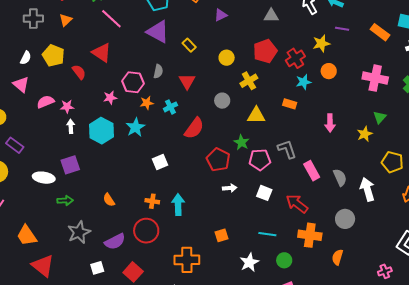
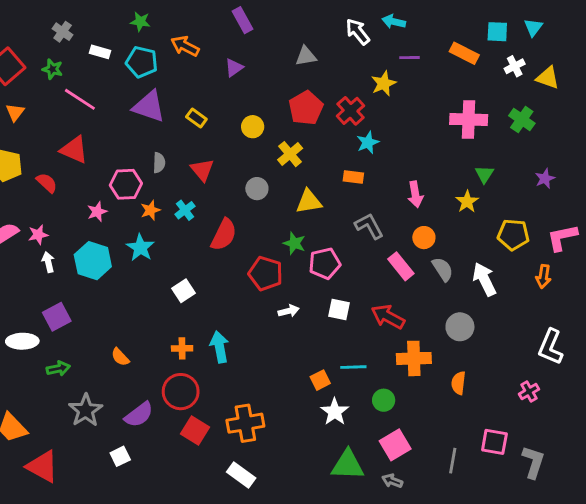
orange circle: (329, 71) -> (424, 238), moved
gray L-shape: (287, 149) -> (369, 226), moved
orange square: (222, 235) -> (320, 380), moved
red square: (133, 272) -> (195, 430), moved

